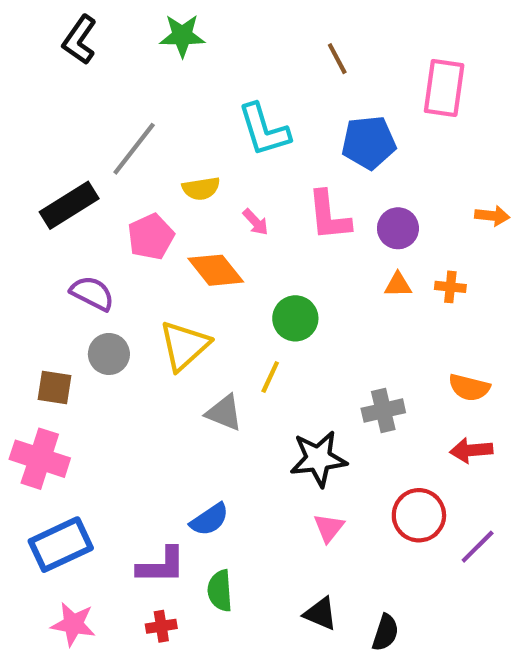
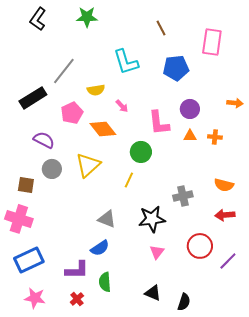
pink L-shape: (329, 216) -> (159, 123), moved
gray triangle: (224, 413) -> (107, 219), moved
red cross: (161, 626) -> (77, 299), turned -32

